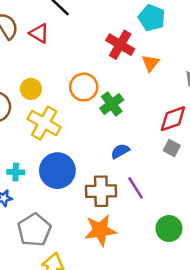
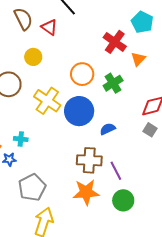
yellow circle: (31, 89) -> (33, 57), moved
green cross: (112, 104) -> (113, 83), moved
blue circle: (57, 171) -> (79, 111), moved
purple line: (136, 188) -> (116, 171), moved
green circle: (169, 229) -> (123, 200), moved

